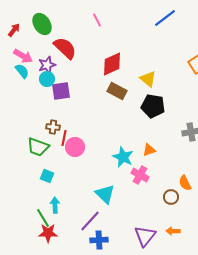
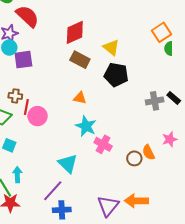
orange triangle: (149, 150) -> (80, 98), moved, turned 32
brown circle: (171, 197) -> (134, 158), moved
orange arrow: (173, 231) -> (136, 201), size x1.6

